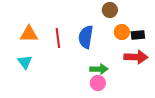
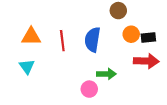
pink circle: (98, 83) -> (89, 89), moved

